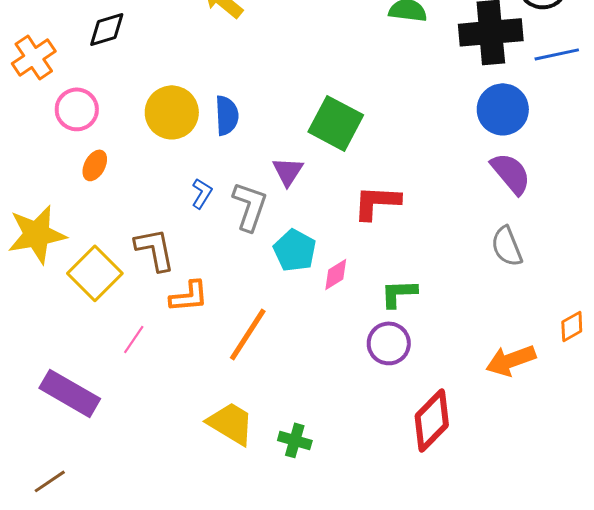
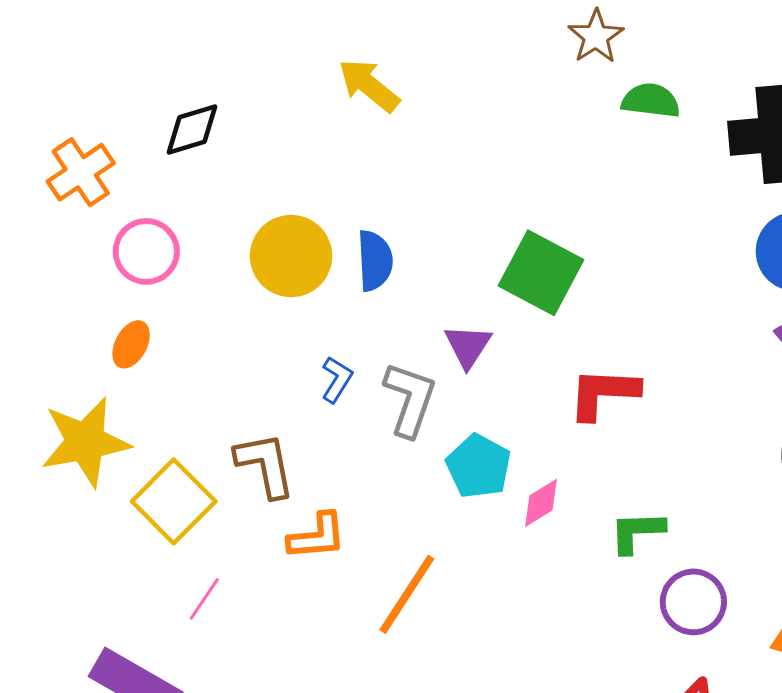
orange ellipse: (95, 165) -> (131, 344), moved
pink line: (134, 339) -> (204, 599), moved
purple circle: (389, 343) -> (693, 602), moved

